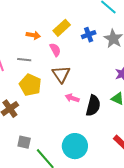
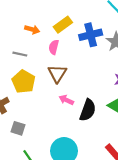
blue cross: (89, 35) -> (91, 35), size x1.5
pink semicircle: (55, 50) -> (54, 47), turned -144
gray square: (24, 142) -> (18, 128), moved

